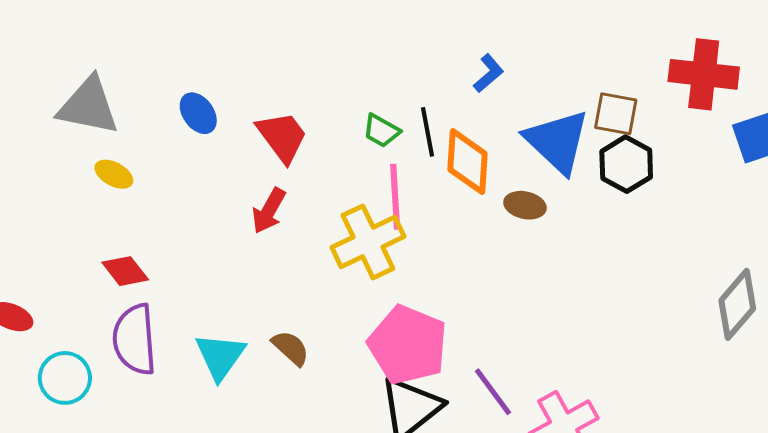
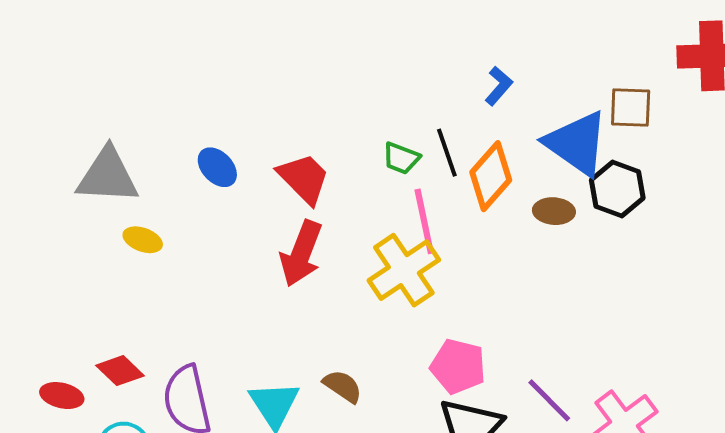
orange diamond: (467, 162) -> (491, 176), turned 46
black hexagon: (626, 164) -> (617, 189), moved
red arrow: (269, 211) -> (301, 254), size x1.4
red diamond: (125, 271) -> (120, 371), moved
pink pentagon: (408, 345) -> (458, 366), size x0.7

